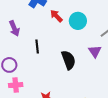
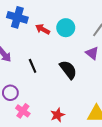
pink cross: (16, 85) -> (23, 111), turned -32

